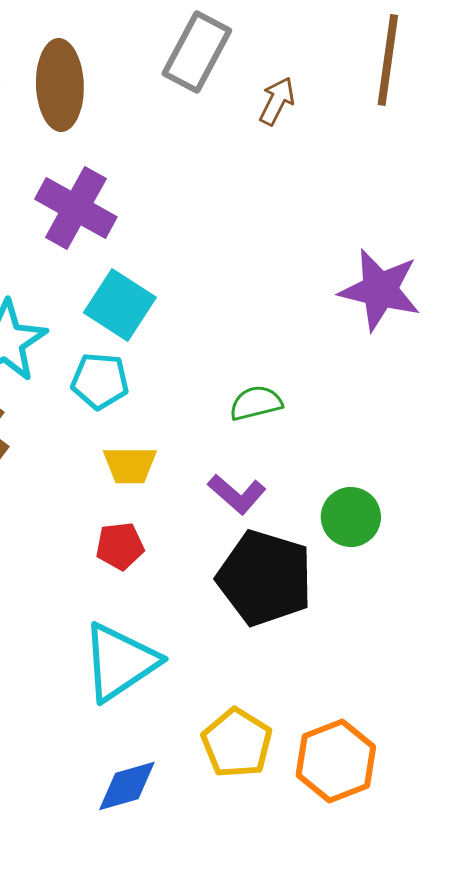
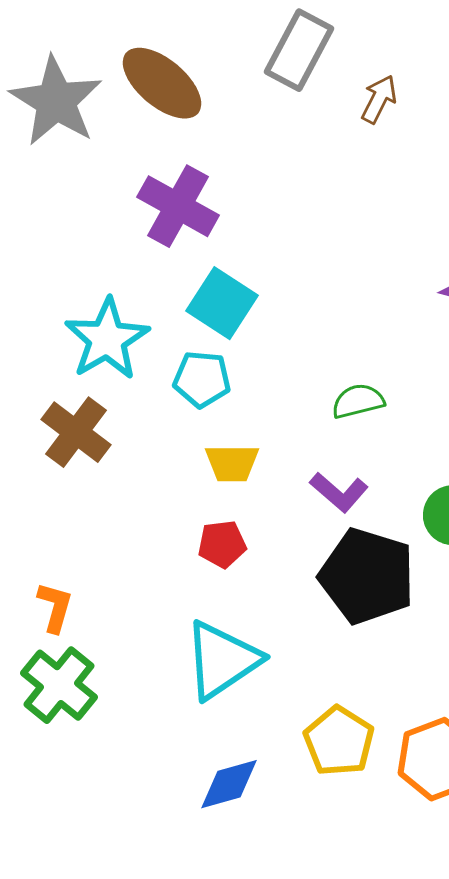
brown ellipse: (60, 85) -> (162, 83), turned -48

